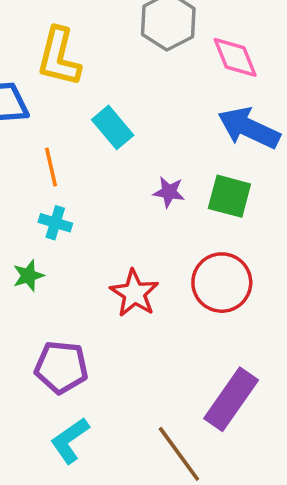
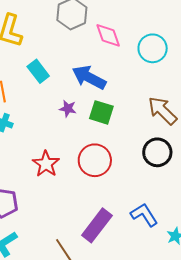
blue arrow: (249, 128) -> (89, 77), moved

